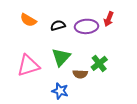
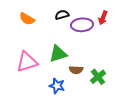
black semicircle: (58, 25) -> (62, 15), moved
green triangle: (61, 57) -> (58, 54), turned 30
green cross: (99, 63) -> (98, 77), moved

